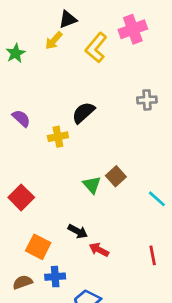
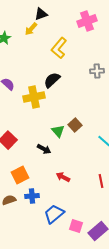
yellow L-shape: (96, 48) -> (59, 48), moved
yellow cross: (58, 137) -> (34, 97), size x1.5
black arrow: (78, 231) -> (44, 149), moved
orange square: (38, 247) -> (20, 175), turned 36

